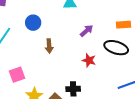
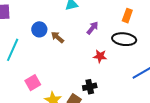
orange rectangle: (124, 25) -> (127, 16), turned -56
brown arrow: (49, 46) -> (57, 37), moved, turned 144

